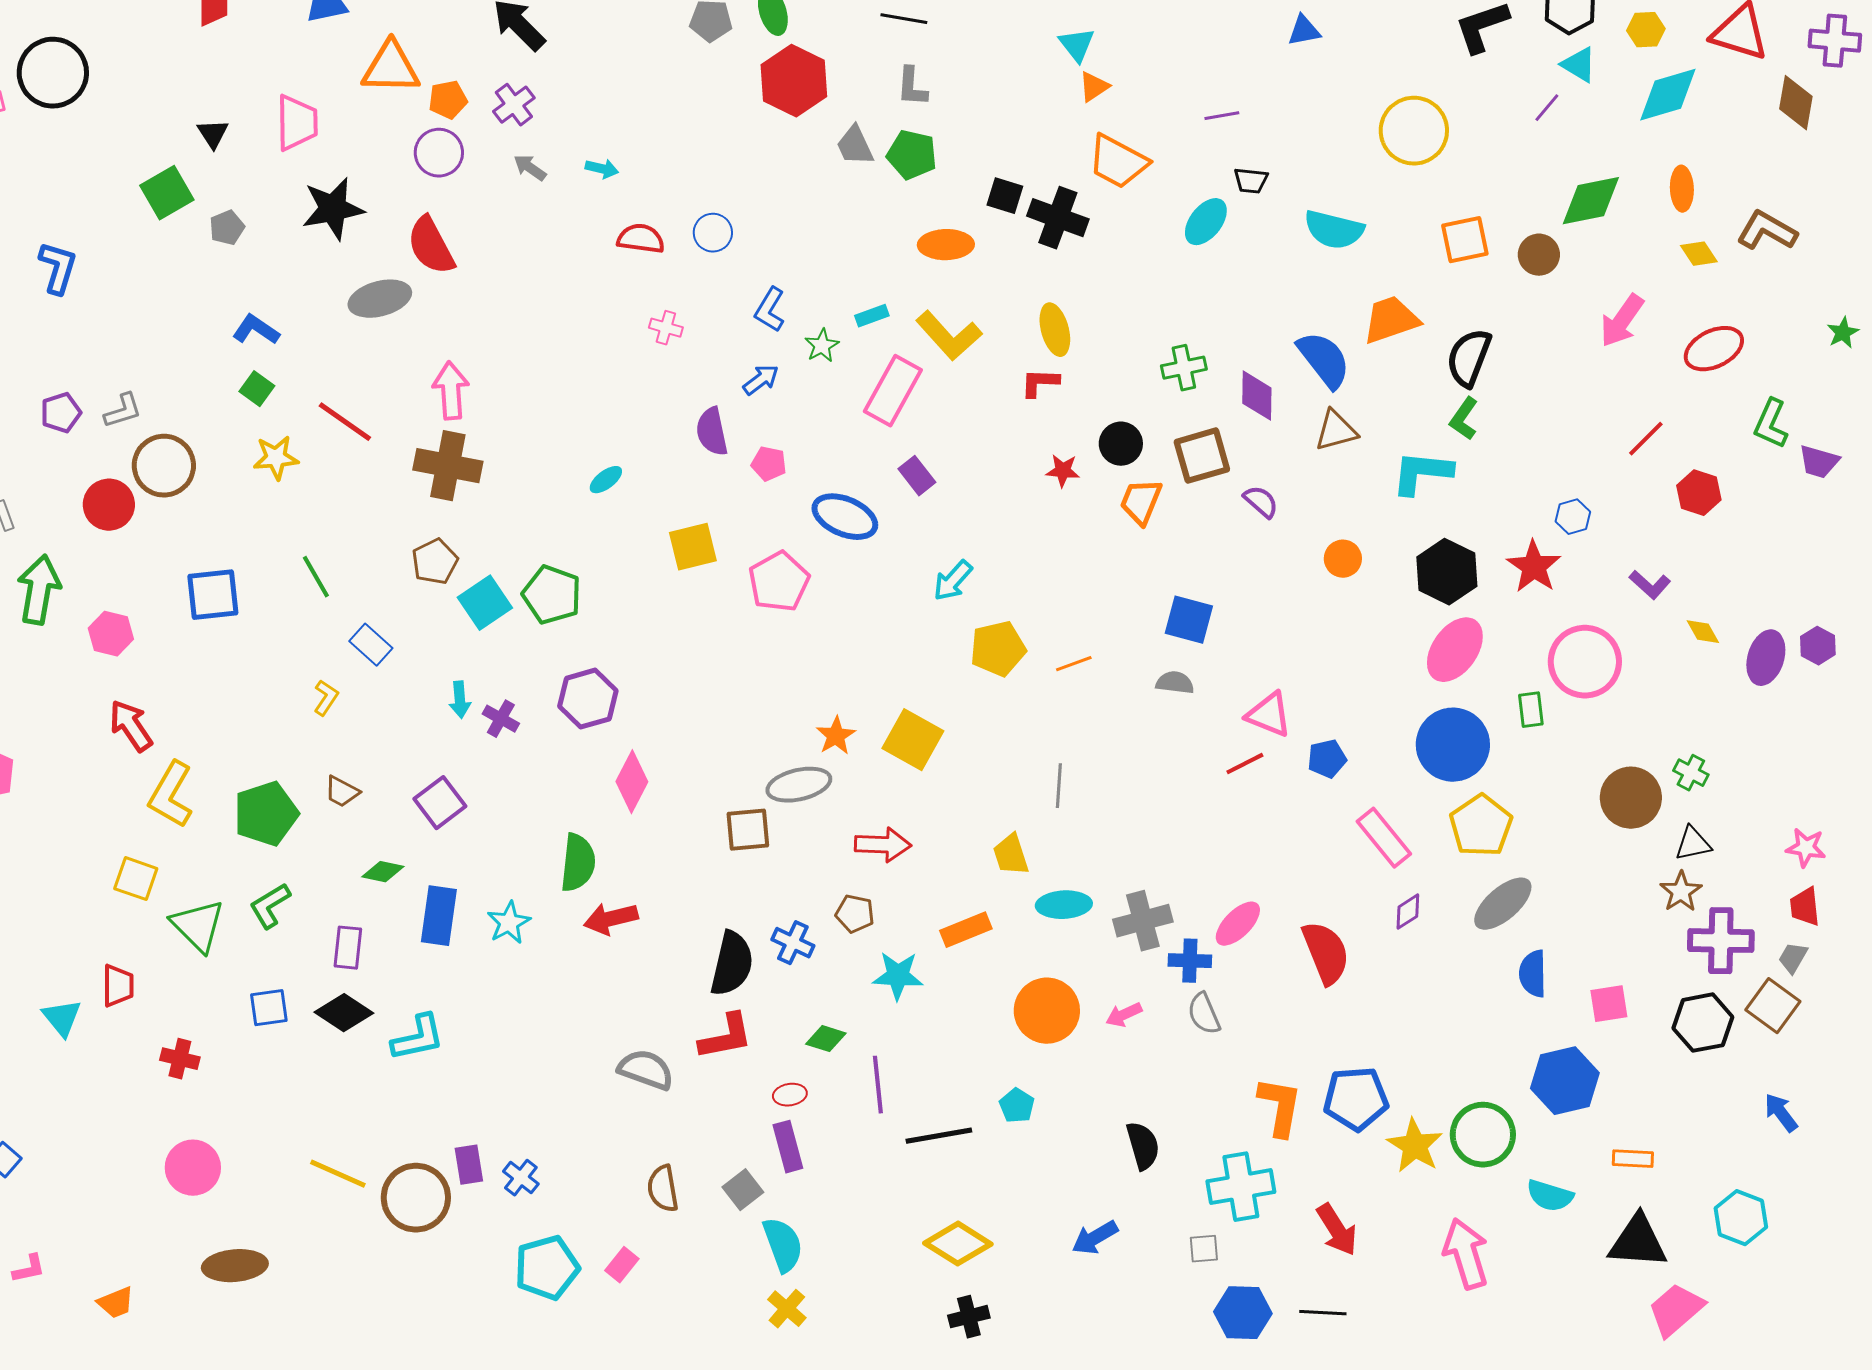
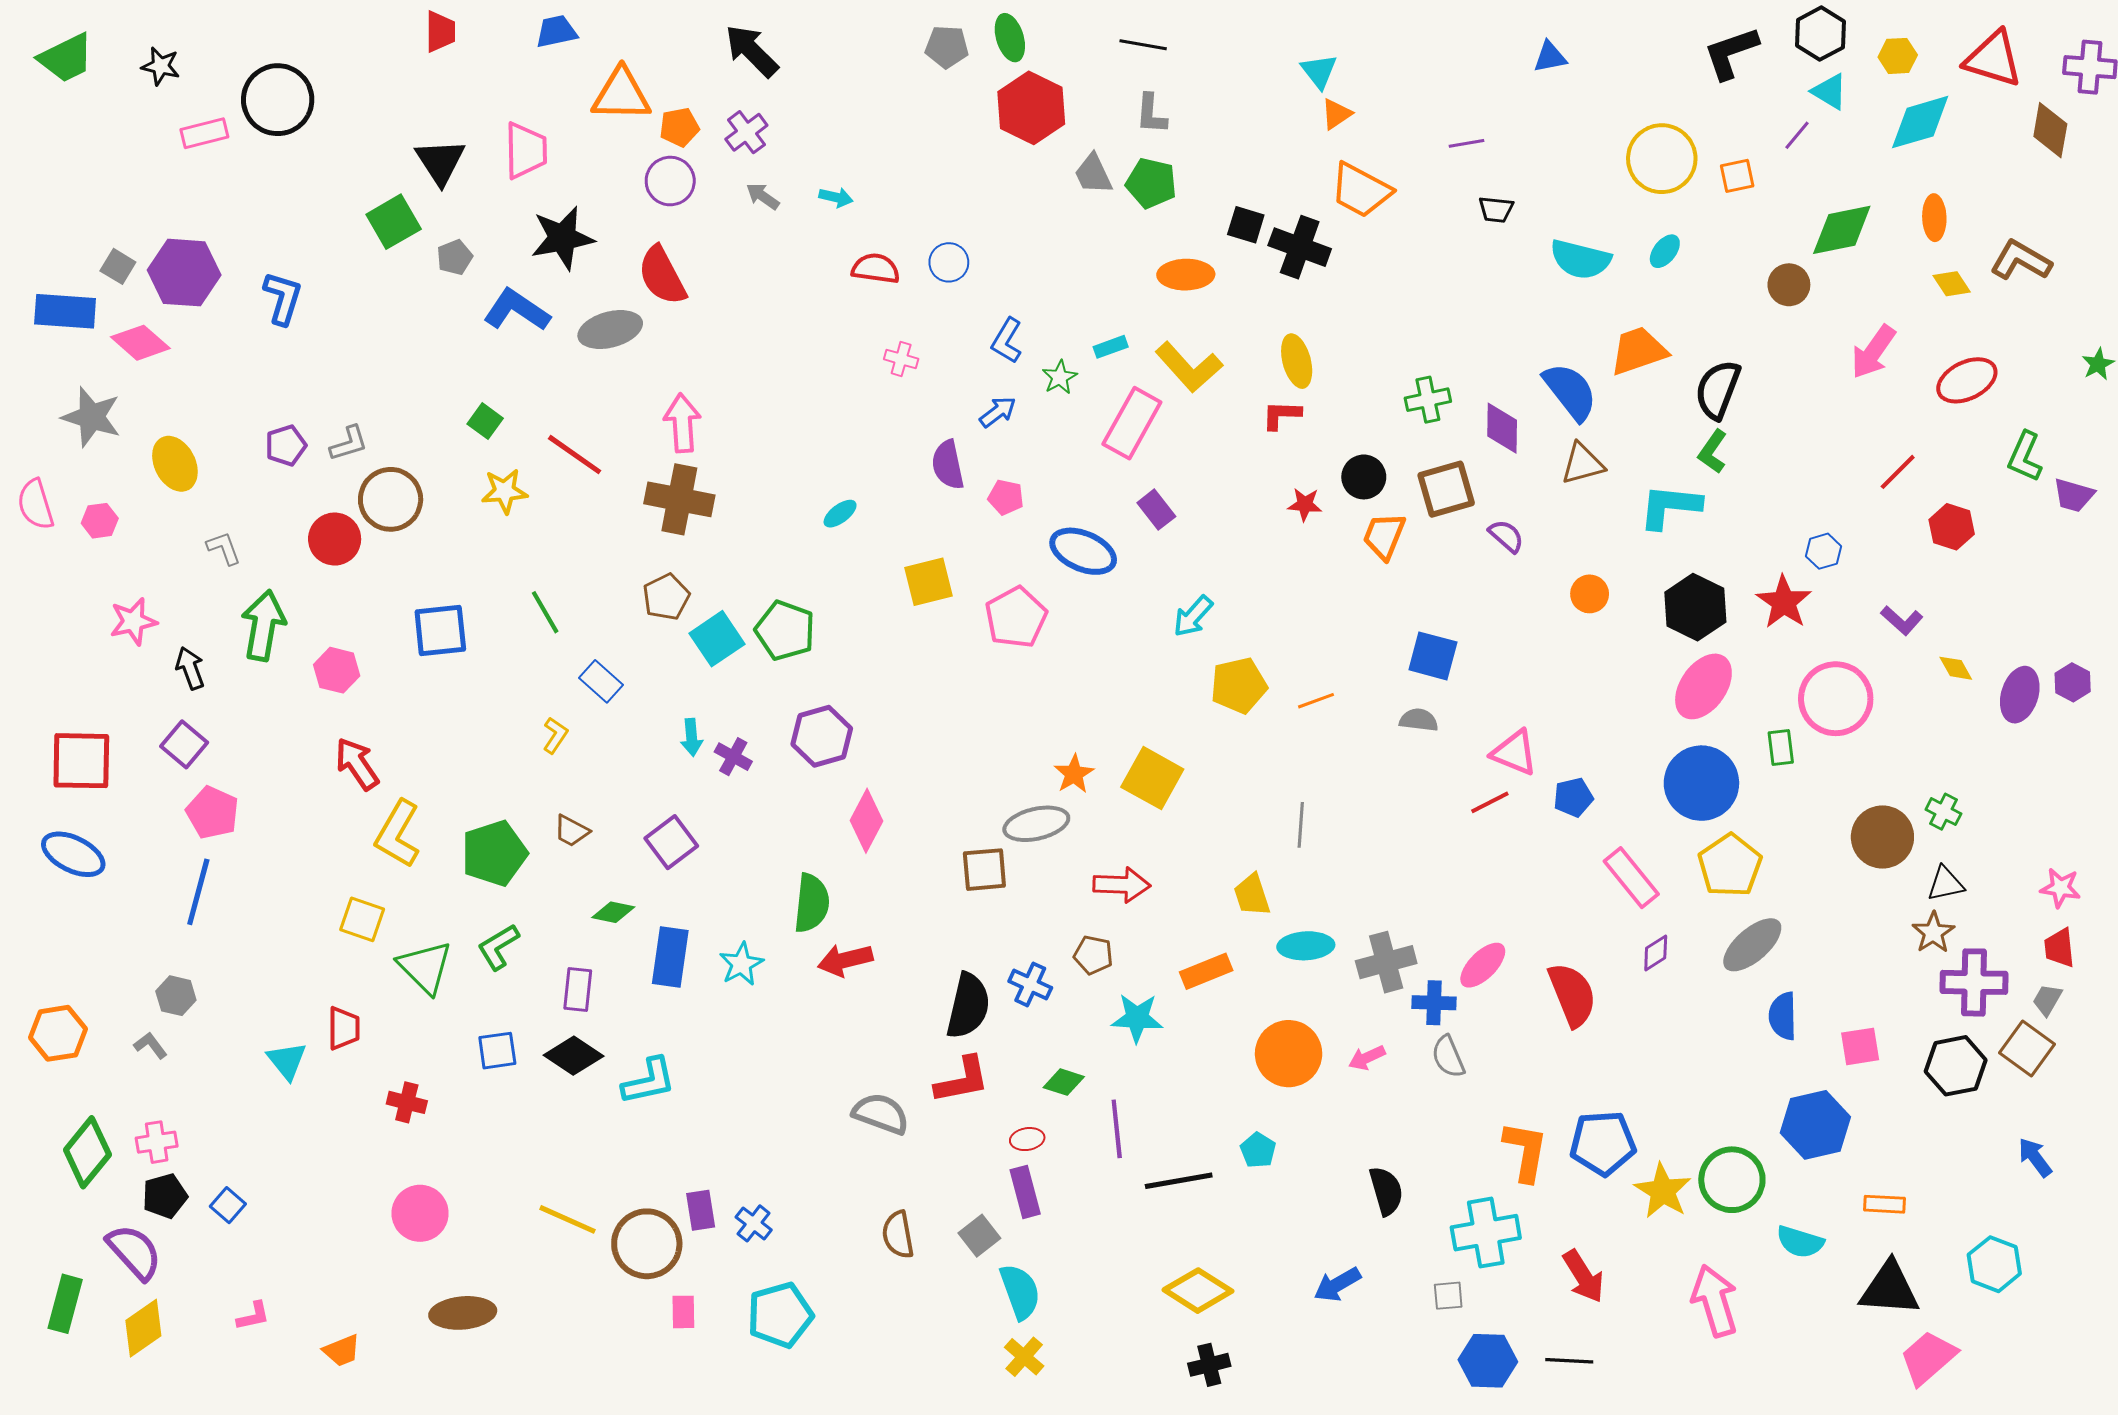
black triangle: (213, 134) -> (440, 162), size x1.6
cyan ellipse: (1206, 222) -> (1665, 251), moved, size x0.7
orange square: (1465, 240) -> (1737, 176), moved, size x0.7
blue L-shape: (256, 330) -> (517, 310), moved, size x1.4
pink rectangle: (622, 1265) -> (683, 1312), moved, turned -40

